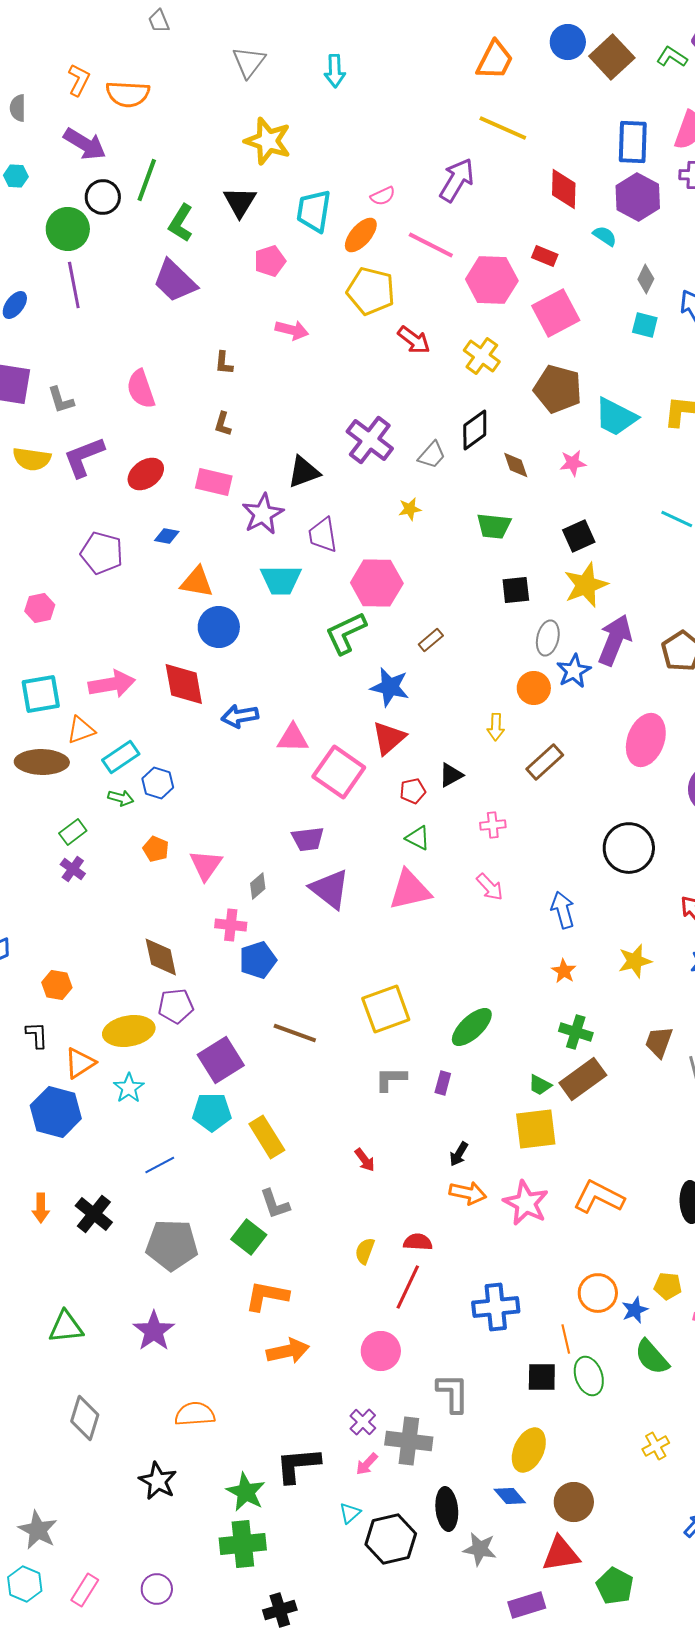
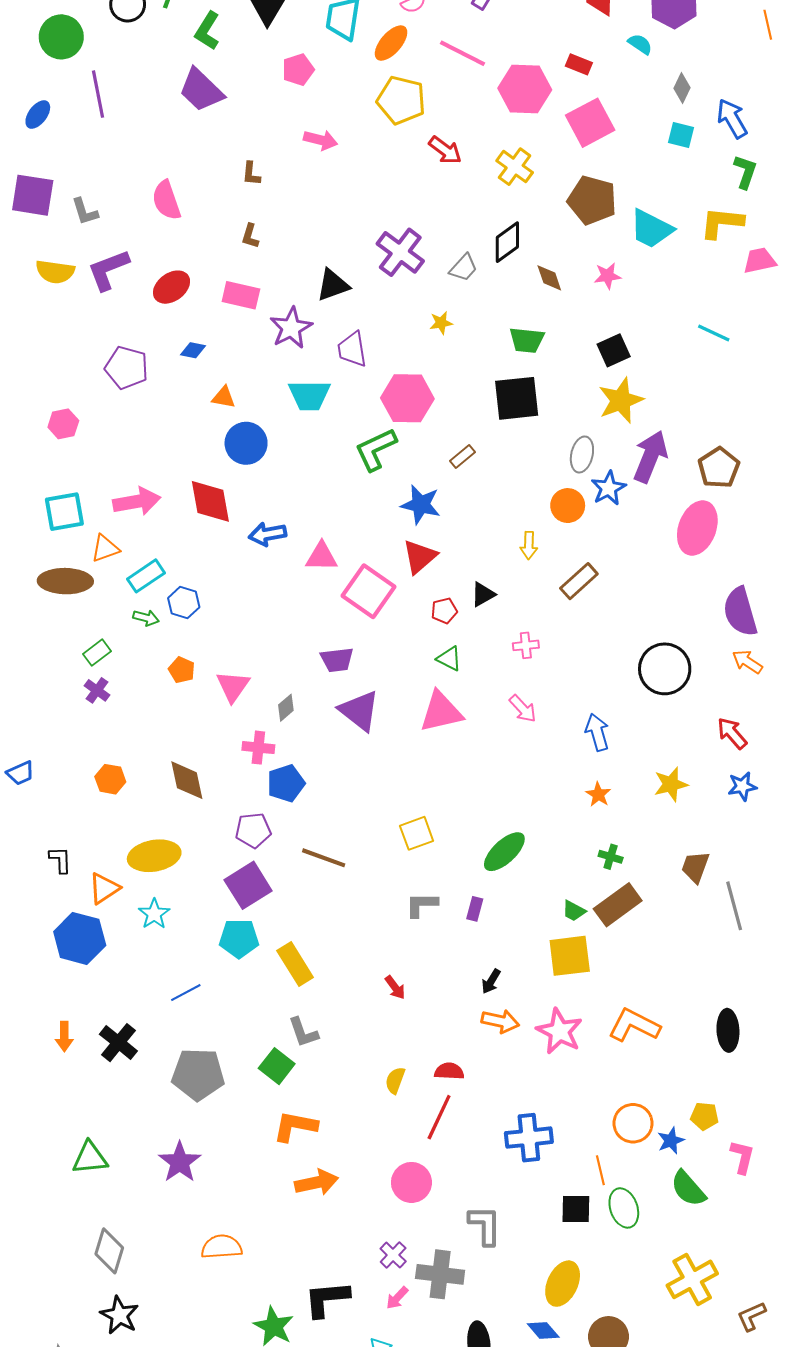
green circle: (68, 229) -> (61, 37), moved
orange triangle: (197, 582) -> (224, 397), size x0.7
black square: (516, 590) -> (517, 398), moved, size x1.6
pink ellipse: (646, 740) -> (697, 528), moved
orange hexagon: (57, 985) -> (110, 779), moved
purple pentagon: (176, 1006) -> (253, 830), moved
yellow square: (386, 1009) -> (417, 833), size x0.7
green cross: (576, 1032) -> (611, 857), size x0.7
yellow cross: (656, 1446) -> (692, 1279), size x1.8
black star: (158, 1481) -> (119, 1315), moved

